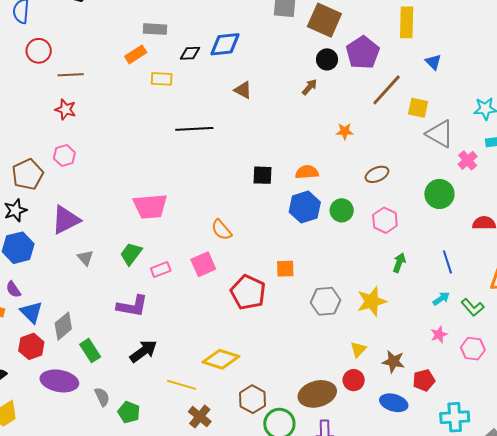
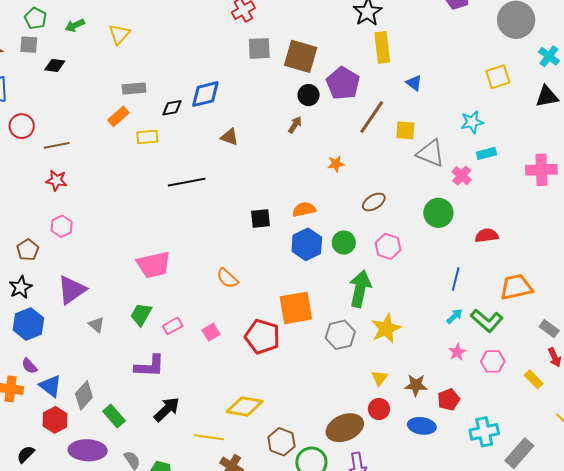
brown pentagon: (28, 174) -> (28, 250), size x0.7
blue line: (447, 262) -> (456, 279), turned 40
green arrow: (399, 263) -> (360, 289), moved, size x1.8
pink square: (203, 264) -> (211, 332), moved, size x0.7
orange square: (285, 269) -> (296, 308), size x1.8
green L-shape: (473, 307) -> (487, 321), size x1.4

